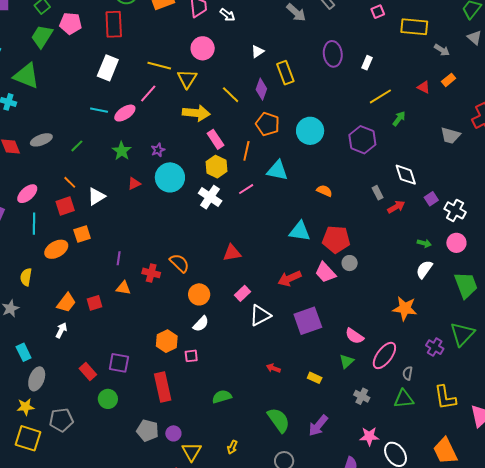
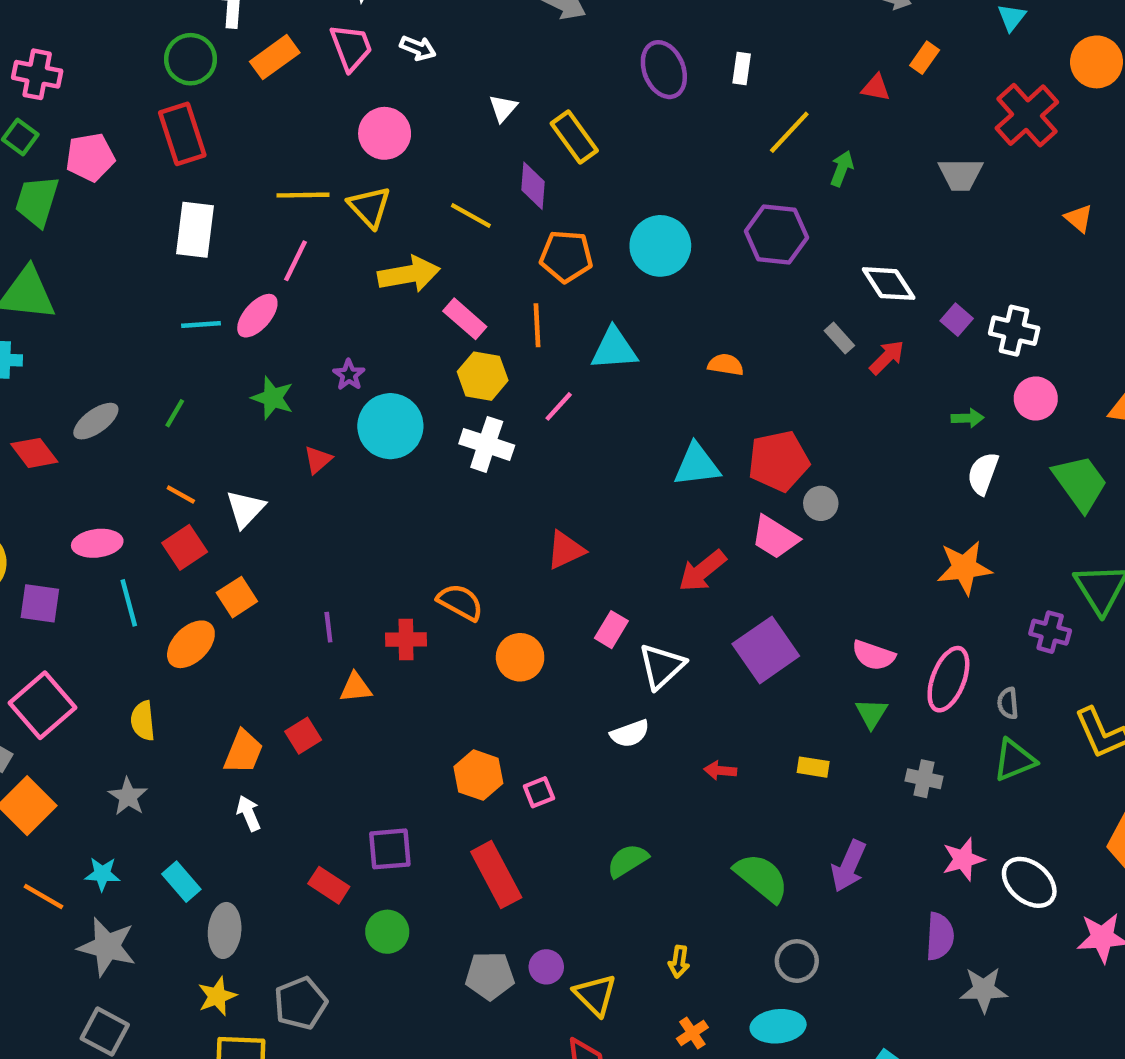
pink ellipse: (27, 194) -> (97, 543), turned 50
white semicircle: (201, 324) -> (630, 734), moved, turned 42
white arrow: (61, 330) -> (249, 813), turned -35

